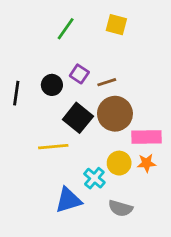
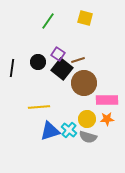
black square: (78, 118) -> (62, 69), moved
blue triangle: (68, 200) -> (50, 131), moved
gray semicircle: (120, 208) -> (88, 137), moved

